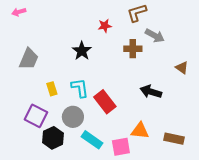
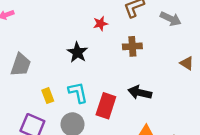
gray arrow: (155, 36) -> (171, 19), moved
black arrow: (151, 92) -> (140, 93), moved
red rectangle: (105, 102) -> (106, 106), turned 60

